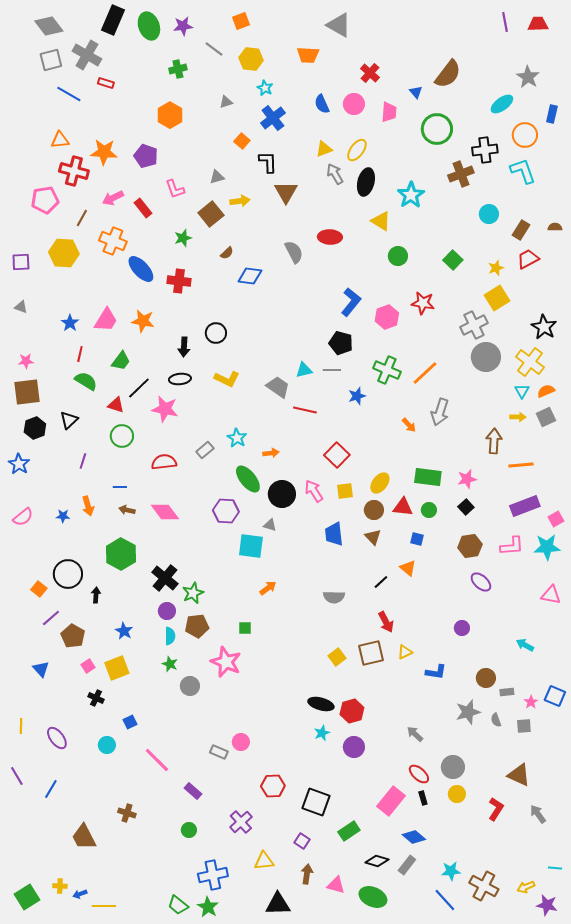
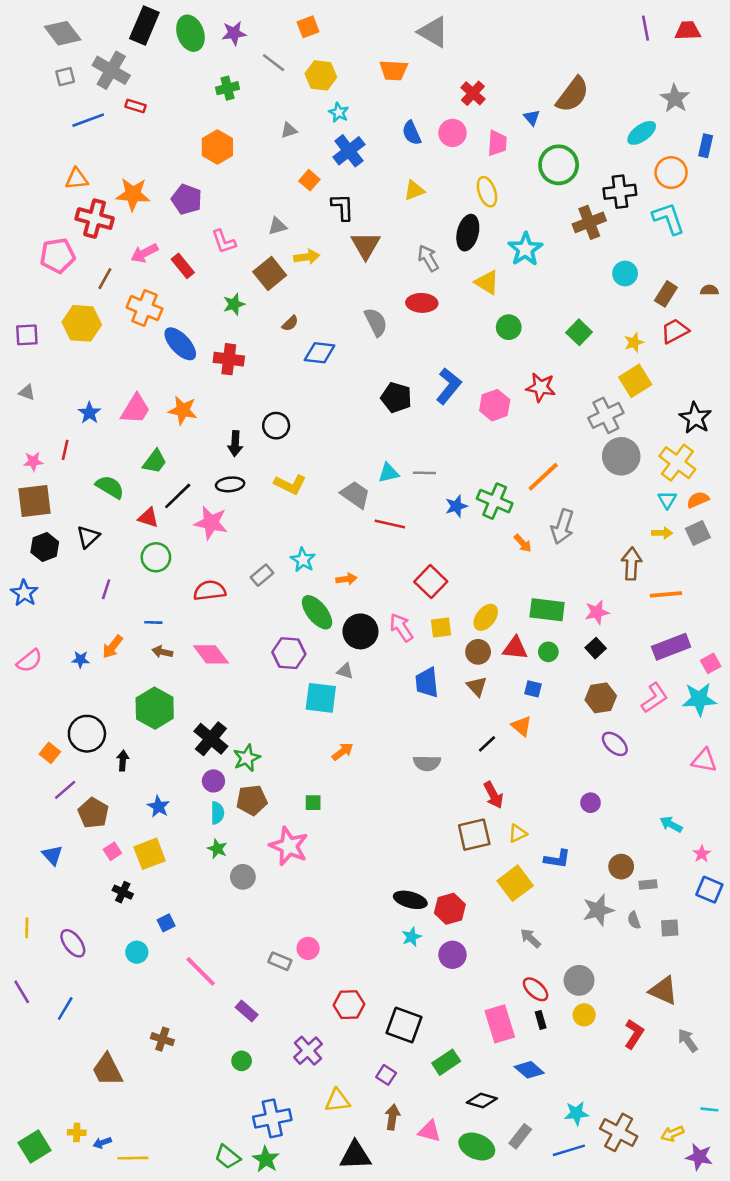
gray square: (51, 60) -> (65, 77), size x0.7
blue line: (69, 94) -> (88, 120), turned -50
yellow ellipse: (357, 150) -> (487, 192), moved, turned -55
gray arrow: (335, 174) -> (428, 258), moved
black pentagon: (341, 343) -> (396, 397), moved
red line: (80, 354) -> (65, 450), moved
green cross: (387, 370) -> (495, 501), moved
orange arrow: (88, 506) -> (112, 647), turned 54
pink L-shape: (512, 546) -> (654, 698), turned -30
yellow square: (337, 657) -> (515, 883), moved, size x1.5
pink star: (531, 702) -> (702, 854), moved
pink rectangle: (391, 801) -> (500, 1024), turned -56
gray rectangle: (407, 865) -> (520, 1136), moved
blue line: (445, 900) -> (569, 1150), turned -65

